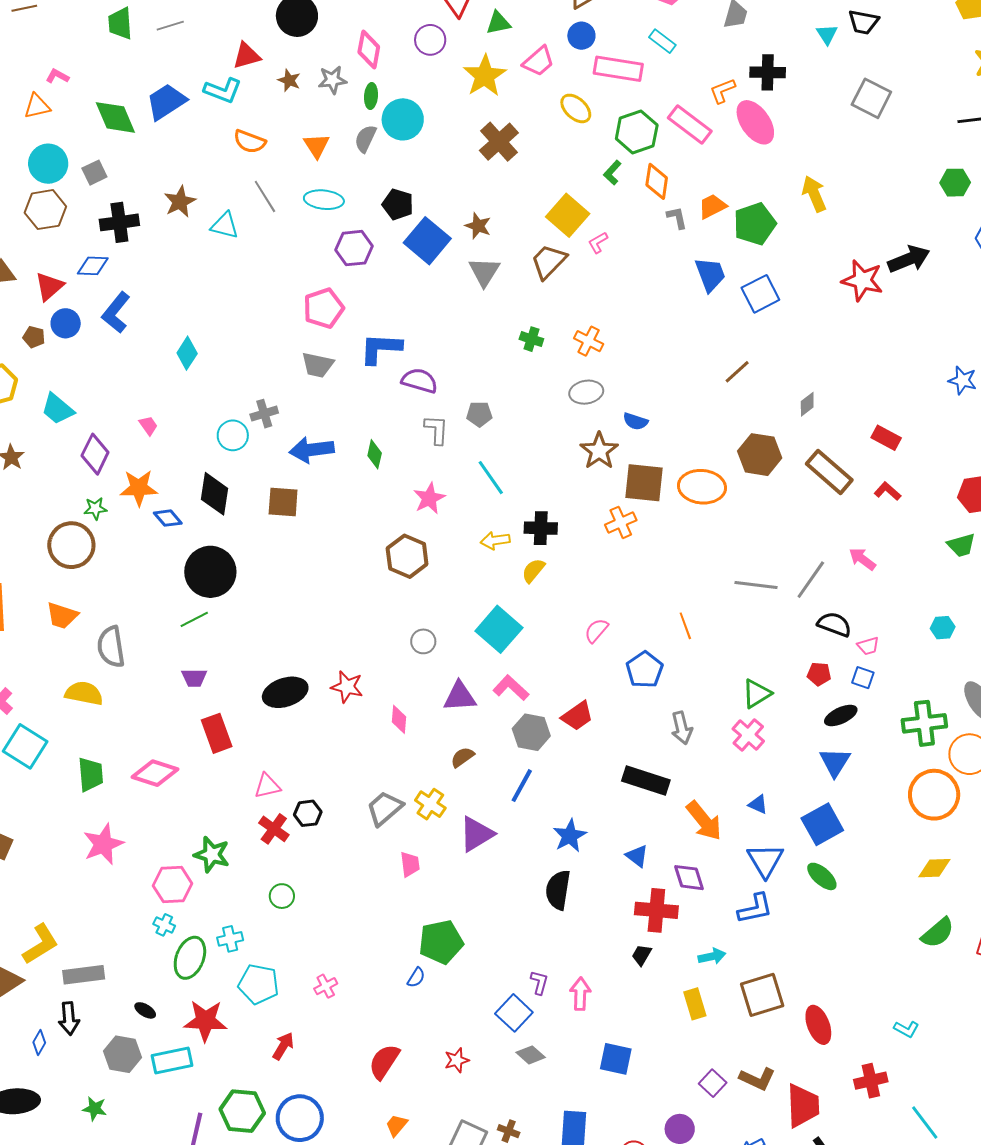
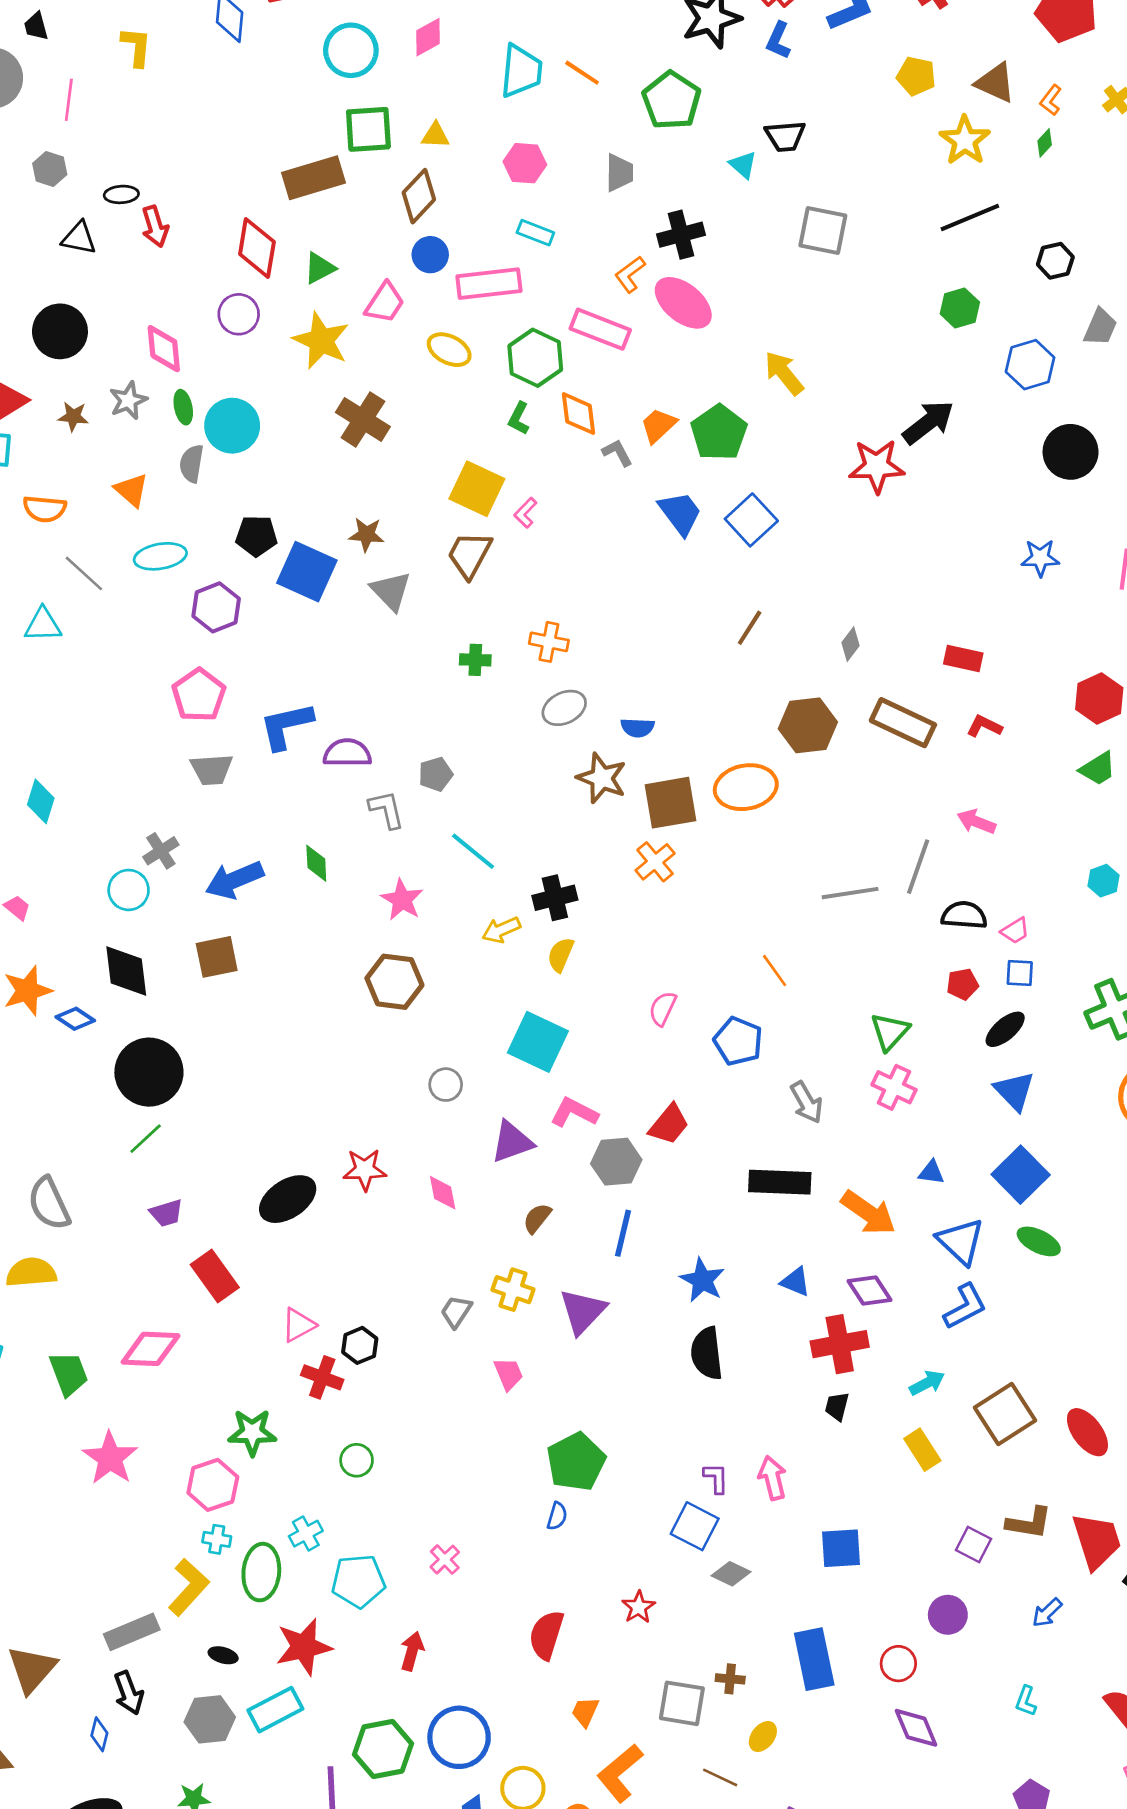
gray trapezoid: (385, 808) -> (456, 1311), size x0.7
yellow L-shape: (41, 944) -> (189, 1587), moved

